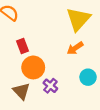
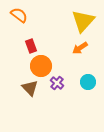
cyan circle: (88, 77) -> (88, 82), moved

